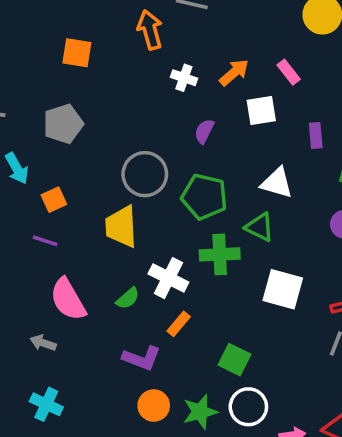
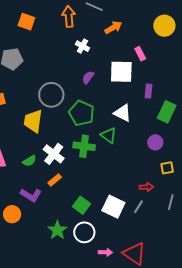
orange arrow: (234, 73) -> (113, 27), moved
white square: (261, 110) -> (121, 72), size x1.4
white square: (283, 289) -> (113, 207), moved
orange circle: (154, 406) -> (12, 214), moved
green star: (200, 412) -> (57, 230), turned -30

